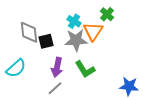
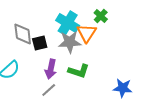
cyan cross: (74, 21) -> (68, 23), size x1.6
green L-shape: (85, 69) -> (79, 71), turned -40

